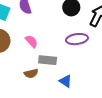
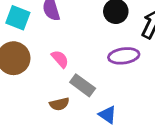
gray rectangle: (48, 60) -> (83, 85), turned 30

